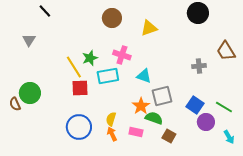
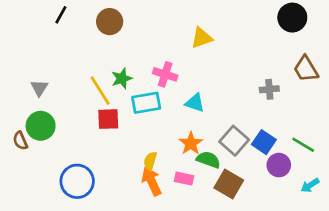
black line: (45, 11) -> (61, 15), turned 72
black circle: (198, 13) -> (292, 18), moved
brown circle: (112, 18) -> (110, 22), moved
gray triangle: (29, 40) -> (39, 88), moved
gray square: (162, 96) -> (234, 141), moved, turned -35
blue circle: (79, 127) -> (77, 181), moved
orange arrow: (112, 134) -> (152, 181), size x1.5
brown square: (169, 136) -> (229, 184), size x1.5
cyan arrow: (229, 137) -> (310, 185), turned 88

